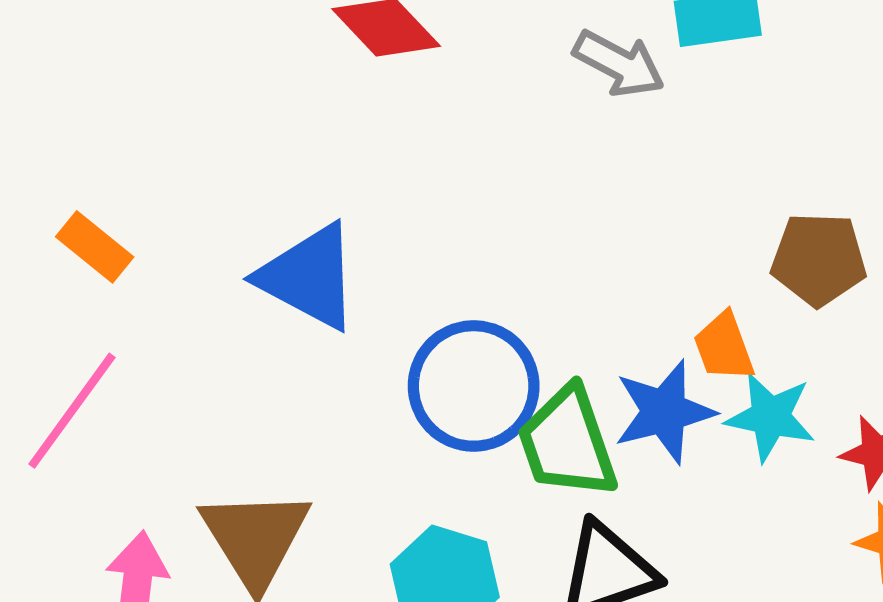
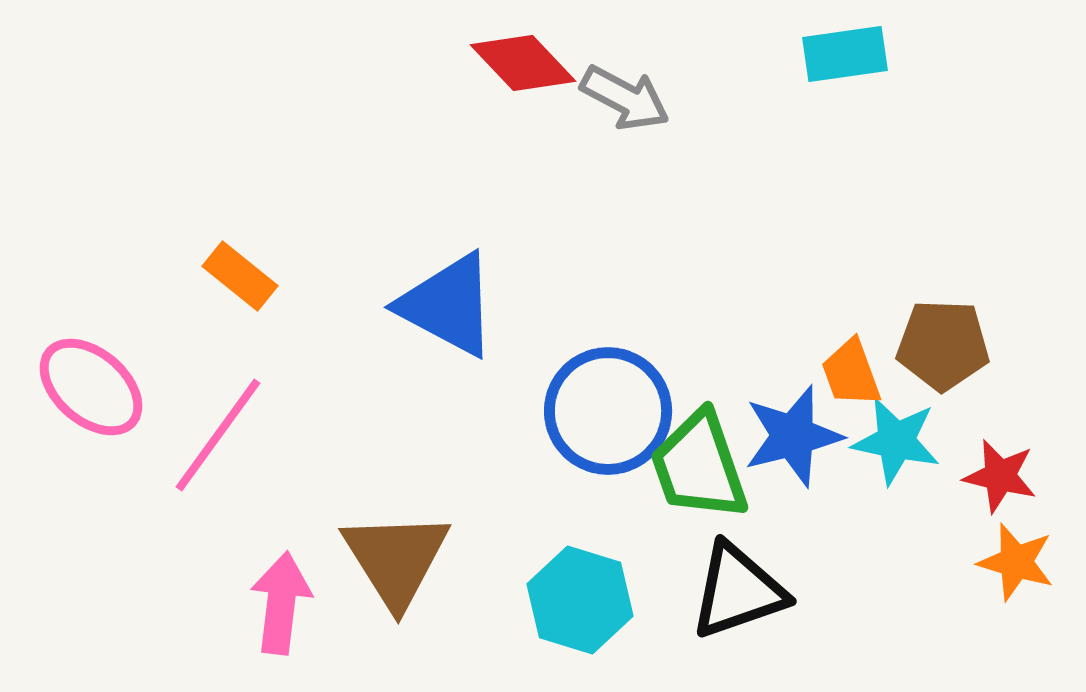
gray arrow: (619, 64) -> (625, 98), moved
brown pentagon: (819, 259) -> (943, 345), moved

